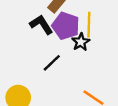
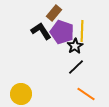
black line: (52, 63) -> (76, 67), moved

